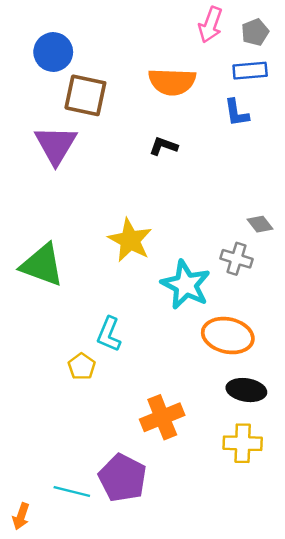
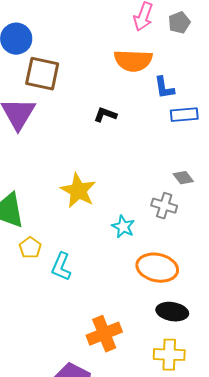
blue rectangle: (250, 71) -> (184, 115), moved
orange semicircle: (172, 82) -> (133, 61), moved
cyan star: (186, 285) -> (123, 227), size x0.6
yellow pentagon: (82, 366) -> (30, 248), moved

